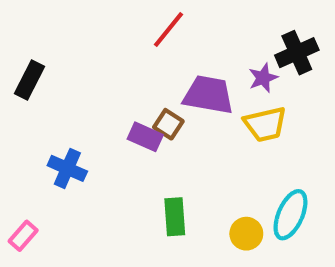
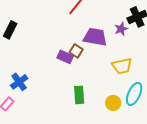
yellow trapezoid: (265, 124) -> (122, 66), moved
blue cross: (67, 168) -> (19, 82), moved, turned 30

